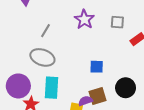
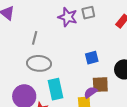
gray square: (117, 22) -> (88, 13), moved
brown square: (97, 96) -> (100, 85), turned 30

